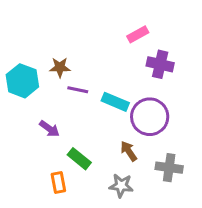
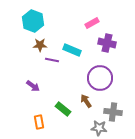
cyan hexagon: (22, 81) -> (33, 21), moved
cyan rectangle: (115, 102) -> (72, 50), moved
green rectangle: (79, 159) -> (63, 109), moved
gray star: (121, 186) -> (99, 128), moved

